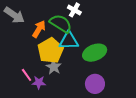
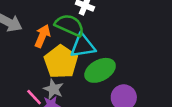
green ellipse: (95, 53) -> (100, 70), moved
gray star: (54, 67) -> (53, 89), moved

